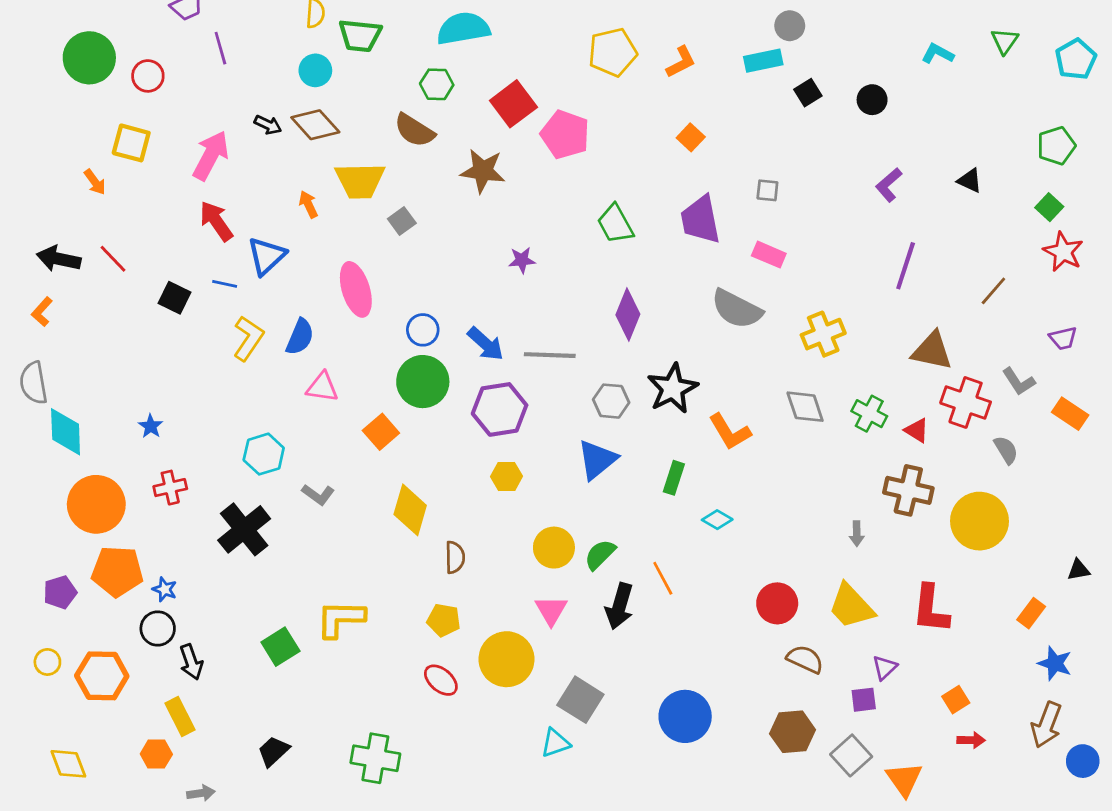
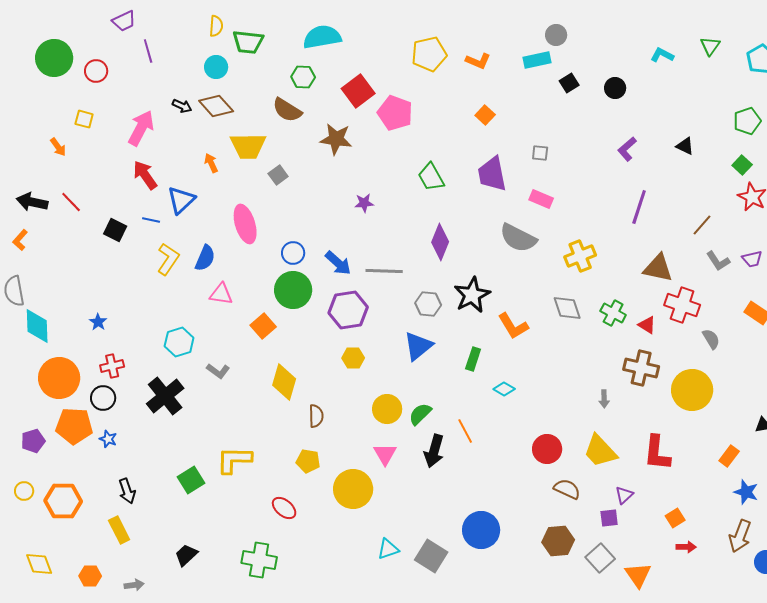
orange L-shape: (681, 62) -> (478, 61), turned 50
yellow square: (131, 143) -> (84, 119), size x0.7
gray L-shape: (1019, 382) -> (718, 261), moved
black circle: (158, 628) -> (103, 398), moved
red ellipse: (441, 680) -> (284, 508), moved
gray square: (580, 700) -> (431, 556), moved
orange hexagon: (156, 754) -> (90, 576), moved

